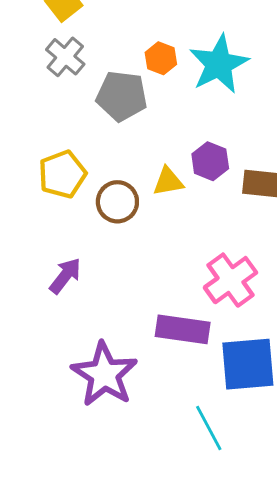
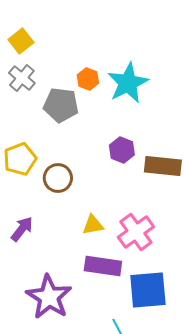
yellow triangle: (168, 182) -> (93, 225), moved

